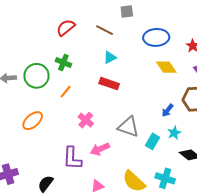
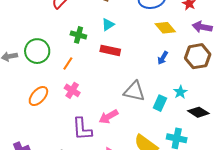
green cross: (63, 63) -> (78, 35), moved
blue arrow: (168, 110) -> (163, 58), moved
pink cross: (86, 120) -> (72, 90), moved

